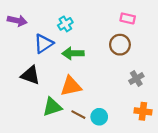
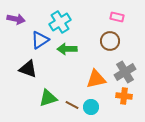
cyan cross: (65, 24) -> (60, 22), size x1.5
gray cross: (136, 79) -> (125, 72), size x1.5
orange triangle: (71, 86) -> (96, 79), moved
orange cross: (143, 111) -> (124, 96), moved

